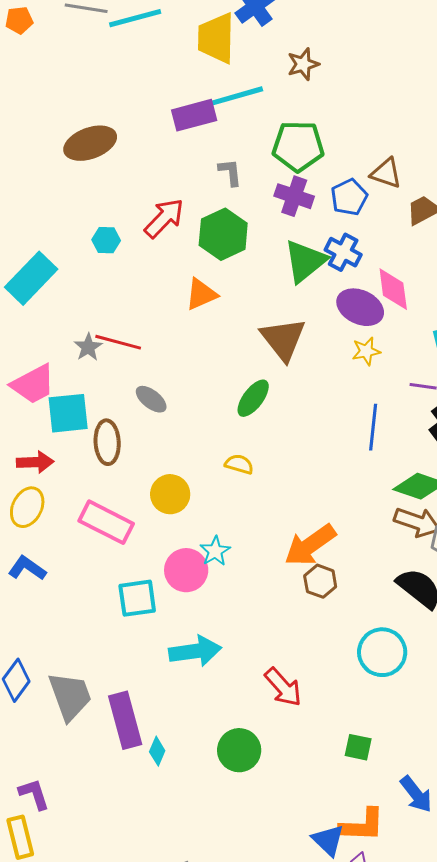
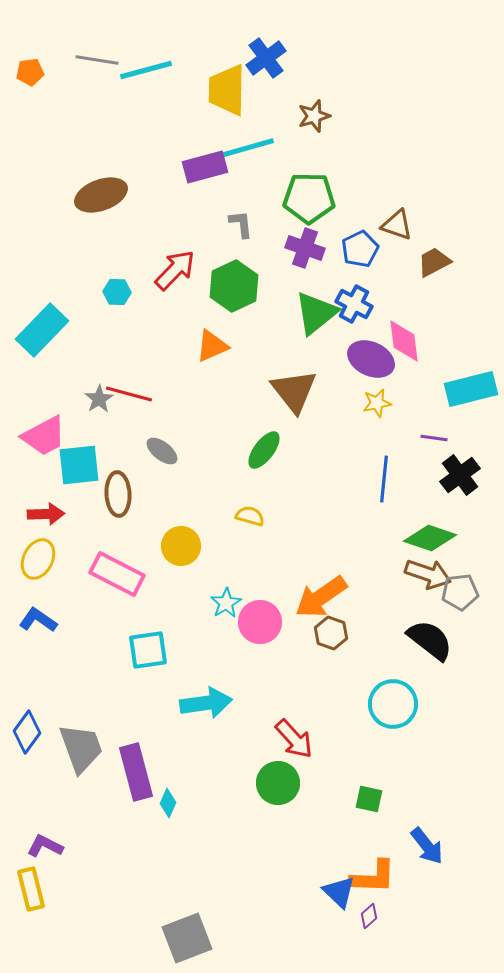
pink circle: (186, 570) -> (260, 622), moved
green circle: (239, 750) -> (278, 783), moved
purple L-shape: (34, 794) -> (45, 846), turned -45

